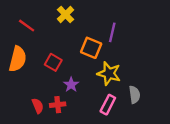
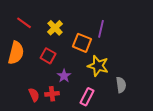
yellow cross: (66, 14) -> (55, 28), moved
pink rectangle: (108, 105) -> (87, 97), moved

